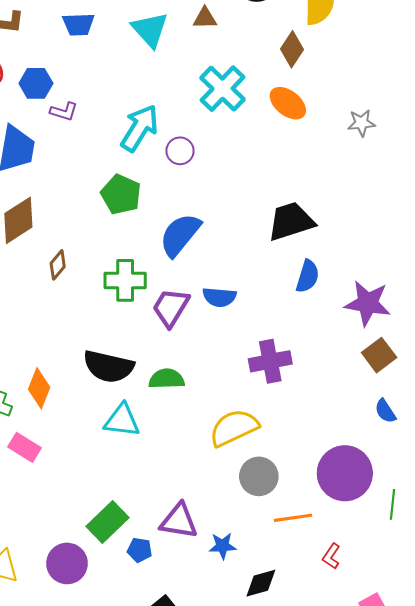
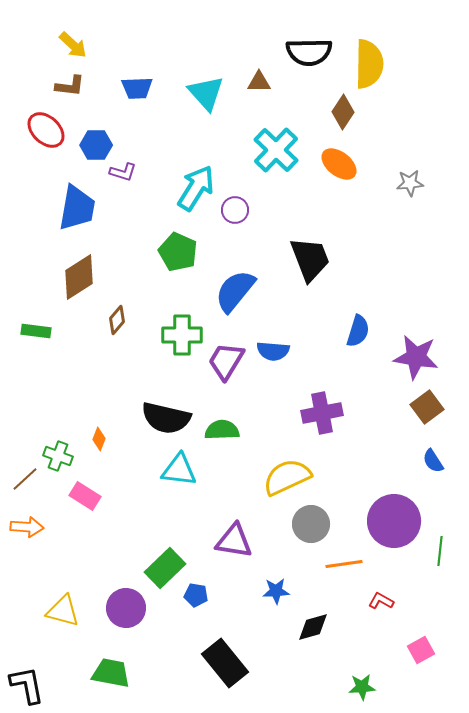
black trapezoid: (291, 221) -> (310, 259), moved, turned 87
orange diamond: (39, 388) -> (99, 439), size x0.6
purple triangle: (179, 521) -> (234, 541), moved
red L-shape: (331, 556) -> (381, 601), turned 85

